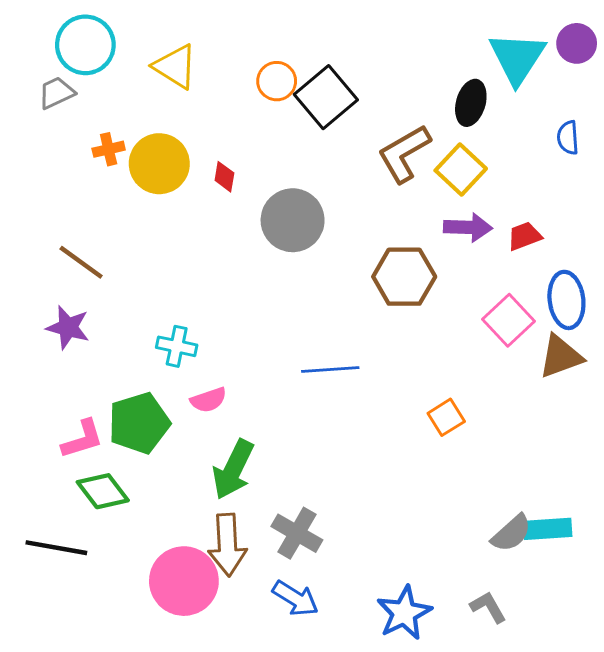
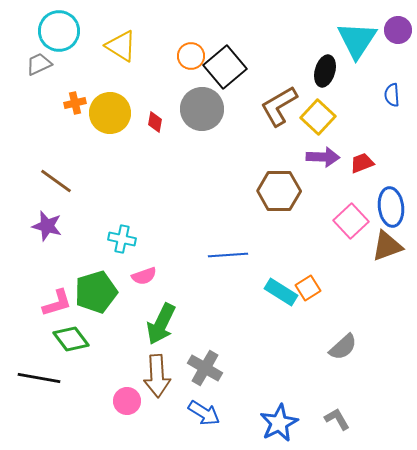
gray circle: (293, 220) -> (202, 109), moved
cyan rectangle: (548, 529) -> (281, 292), moved, turned 36
gray semicircle: (511, 533) -> (343, 347), moved
pink circle: (184, 581) -> (127, 401), size x0.6

